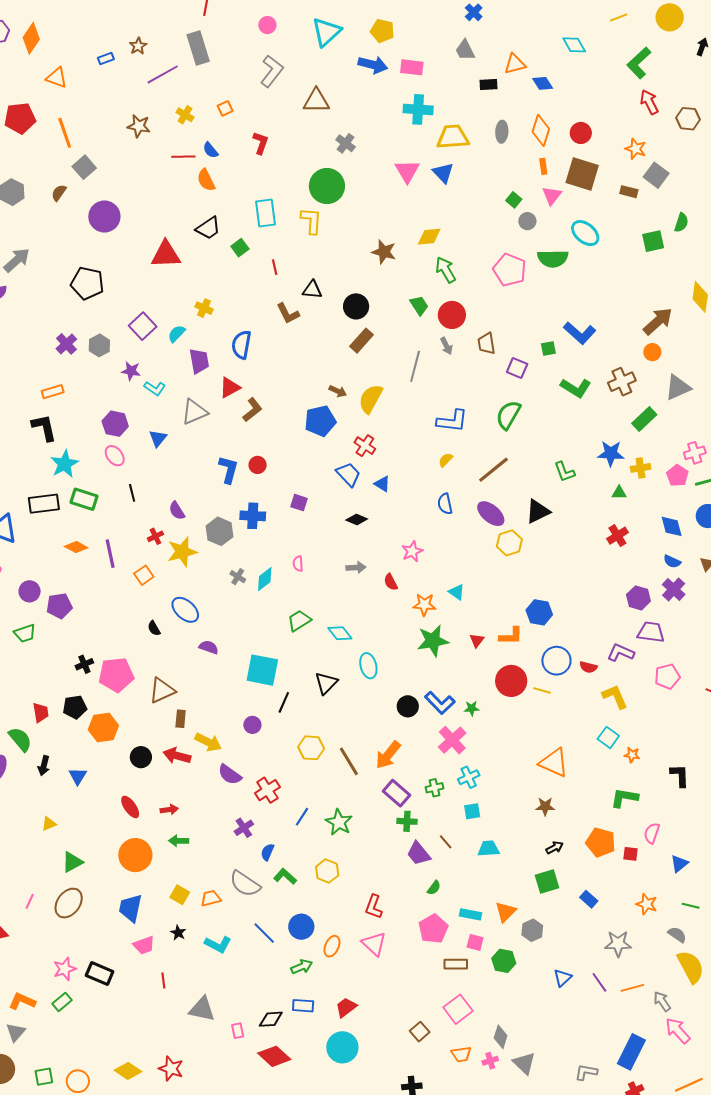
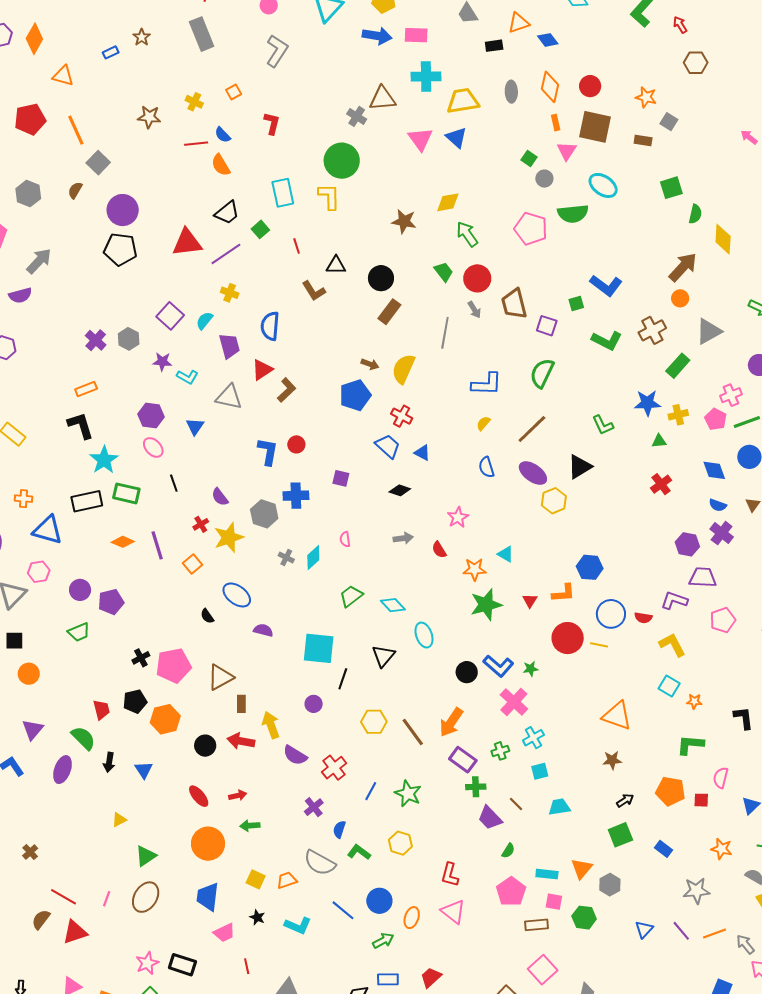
purple line: (163, 74) -> (226, 254), moved
brown triangle: (316, 101) -> (382, 99), moved
red arrow: (649, 102) -> (680, 25), moved, size x0.7
gray square: (656, 175) -> (669, 122), size x0.7
green semicircle: (681, 223) -> (695, 214), moved
black pentagon: (87, 283) -> (120, 249), moved
brown trapezoid: (486, 344) -> (514, 304), size x1.4
gray triangle: (194, 412) -> (229, 397), turned 40
yellow arrow: (208, 742) -> (271, 725), turned -132

